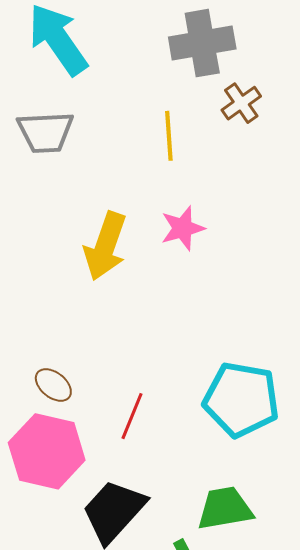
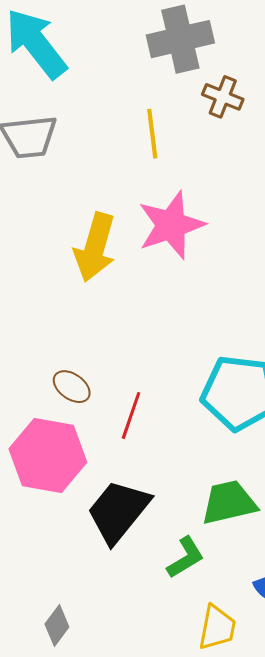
brown cross: (241, 103) -> (223, 97), turned -30
pink star: (183, 228) -> (171, 225), size x1.5
brown ellipse: (53, 385) -> (72, 387), moved

